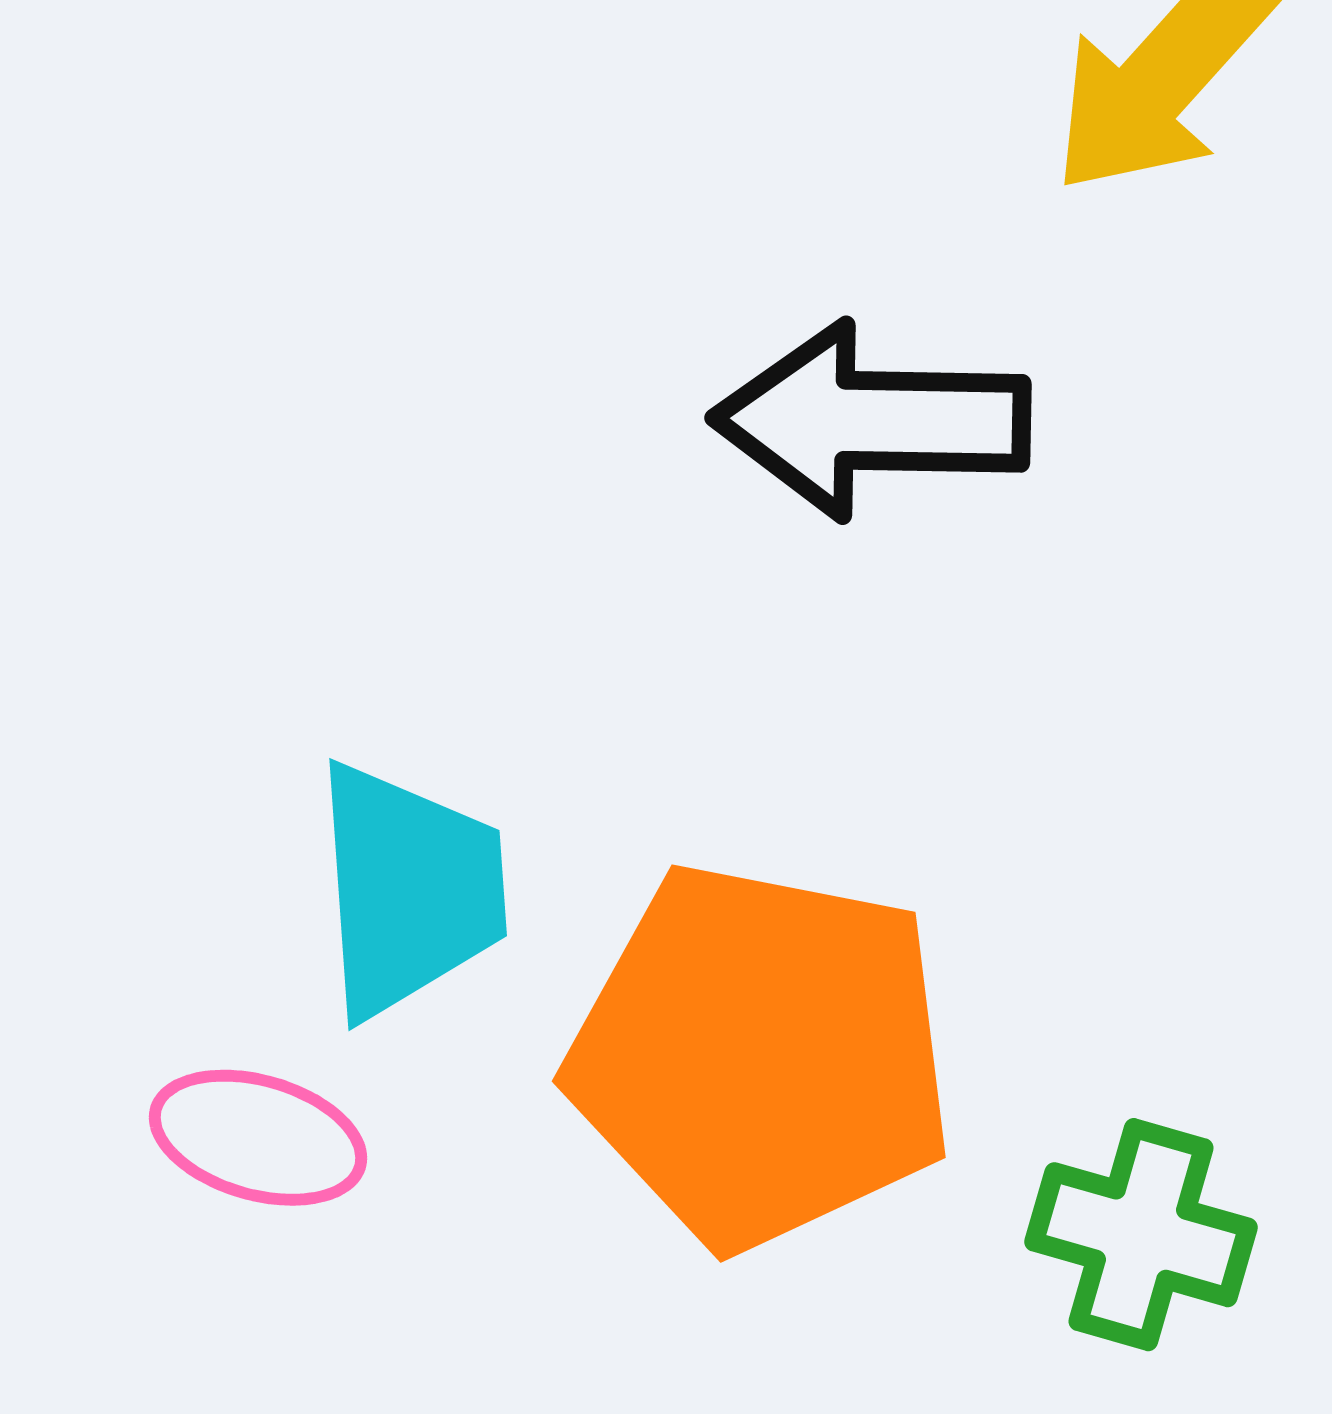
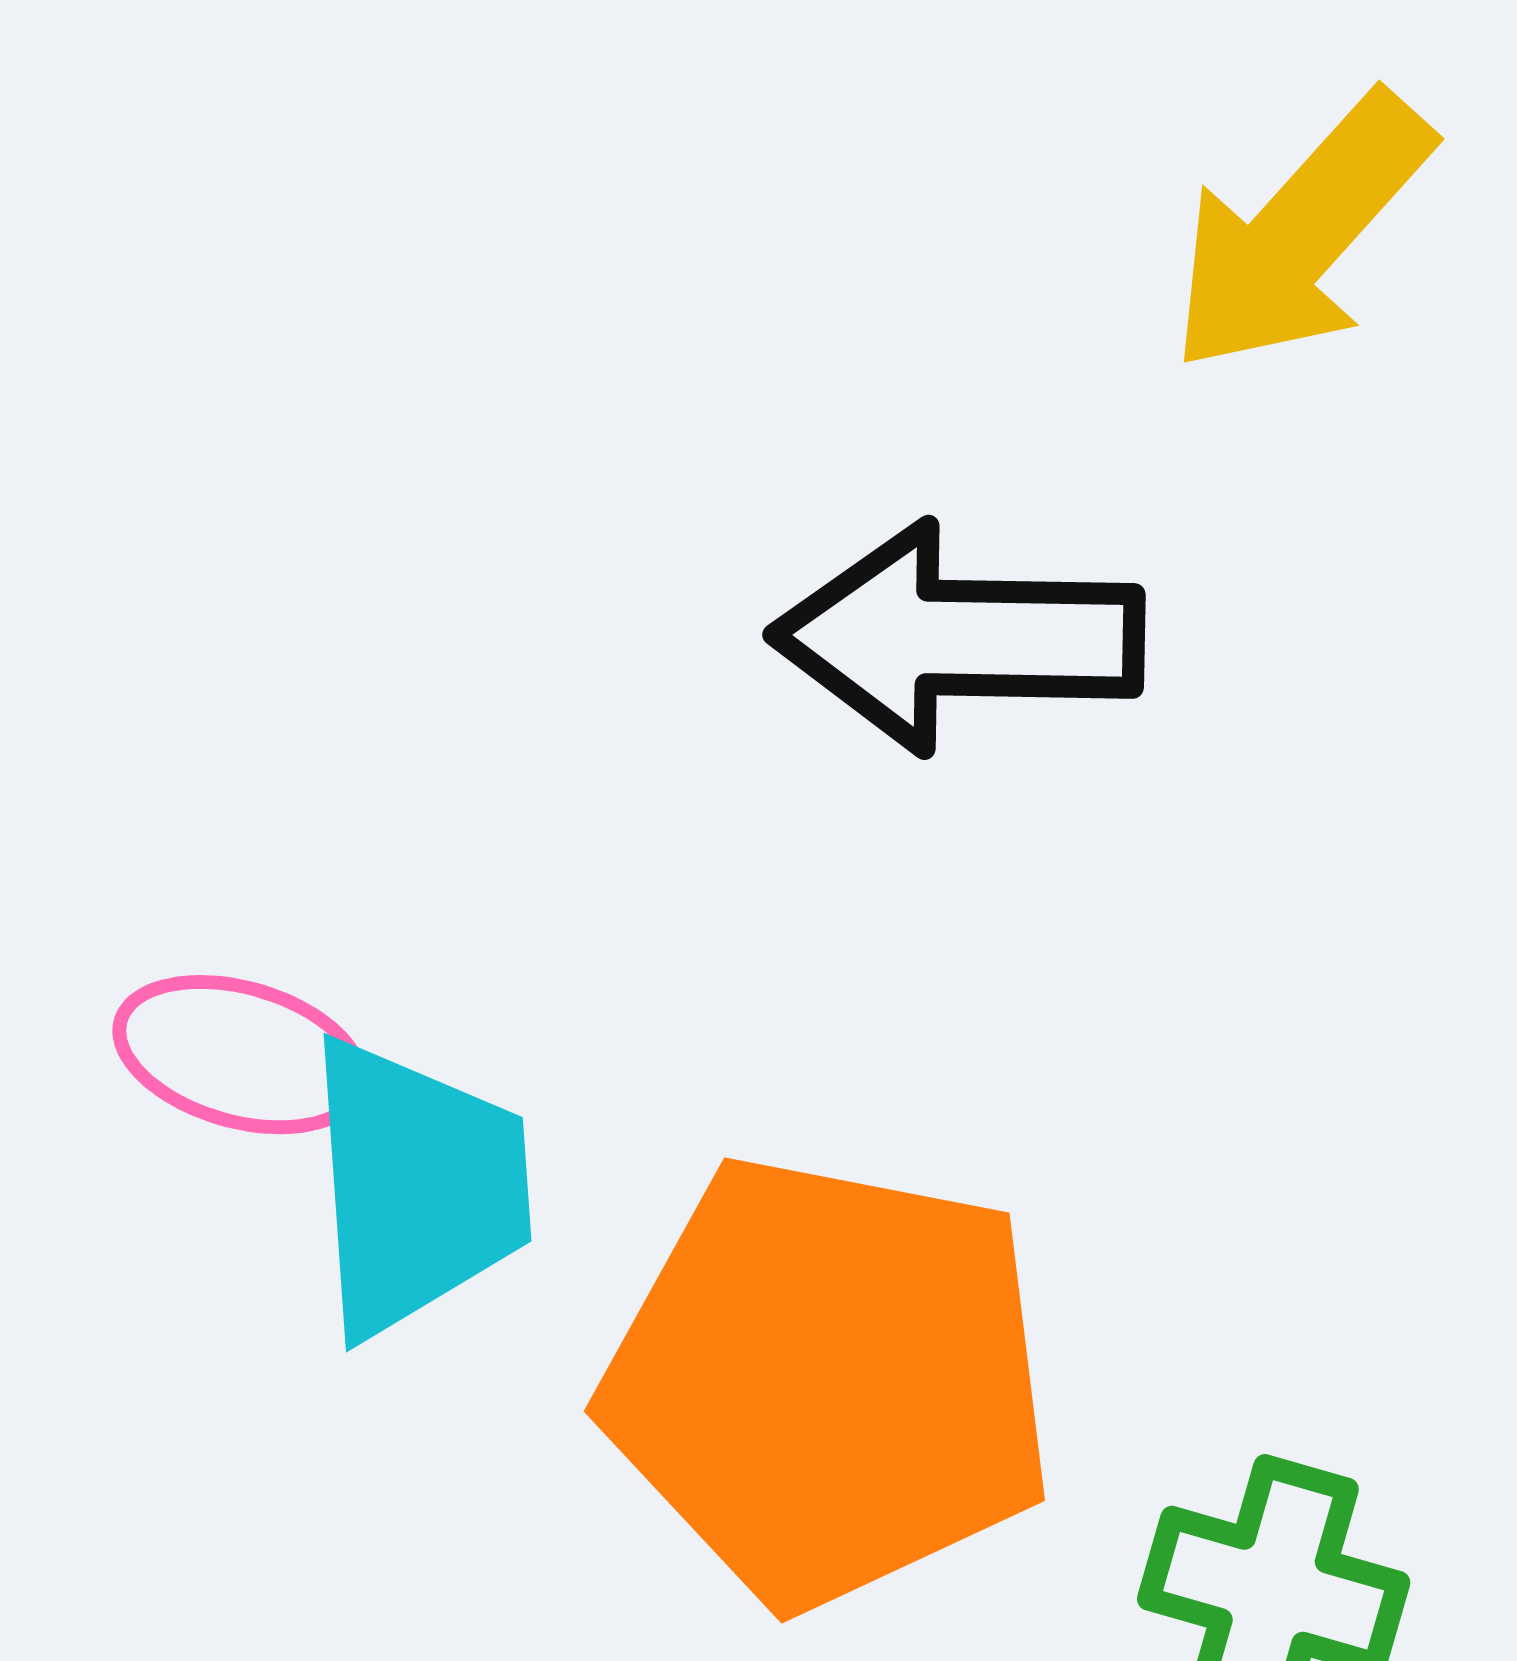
pink ellipse: (258, 1138) -> (240, 1055), moved

